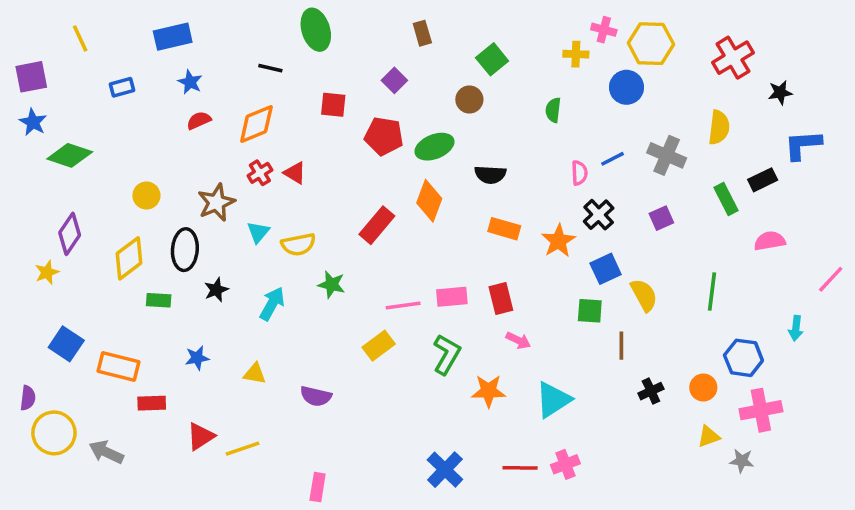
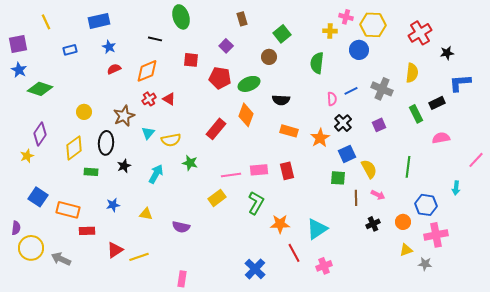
green semicircle: (553, 110) -> (317, 63), size x1.5
pink arrow: (518, 340) -> (378, 195), moved
red line: (520, 468) -> (294, 253), moved, turned 60

